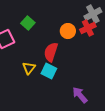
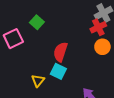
orange circle: (68, 31) -> (102, 47), moved
yellow triangle: (29, 68) -> (38, 81), moved

